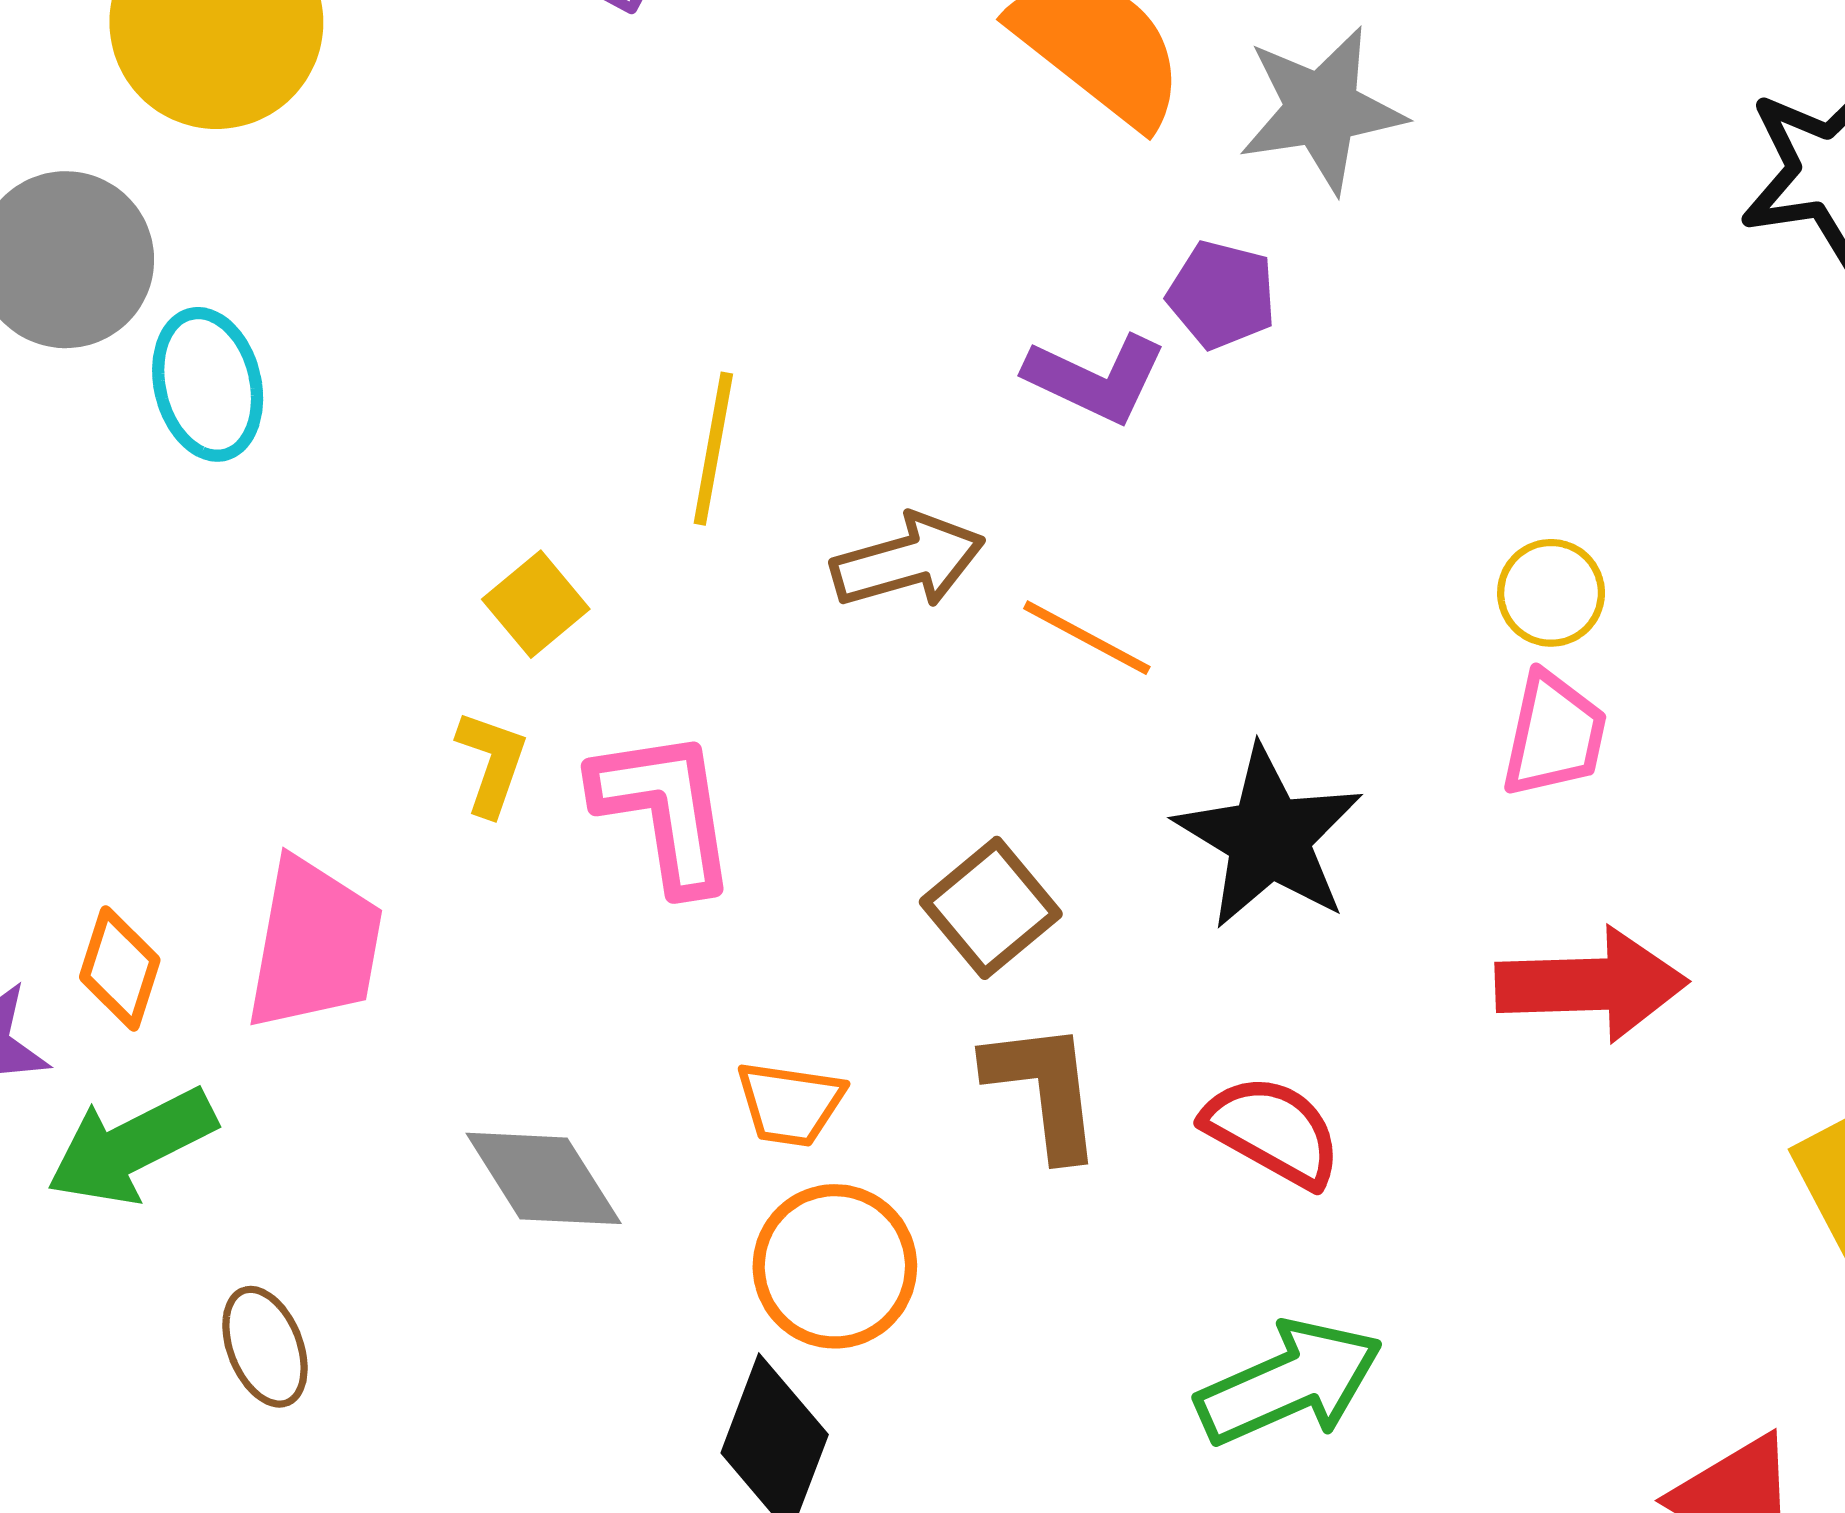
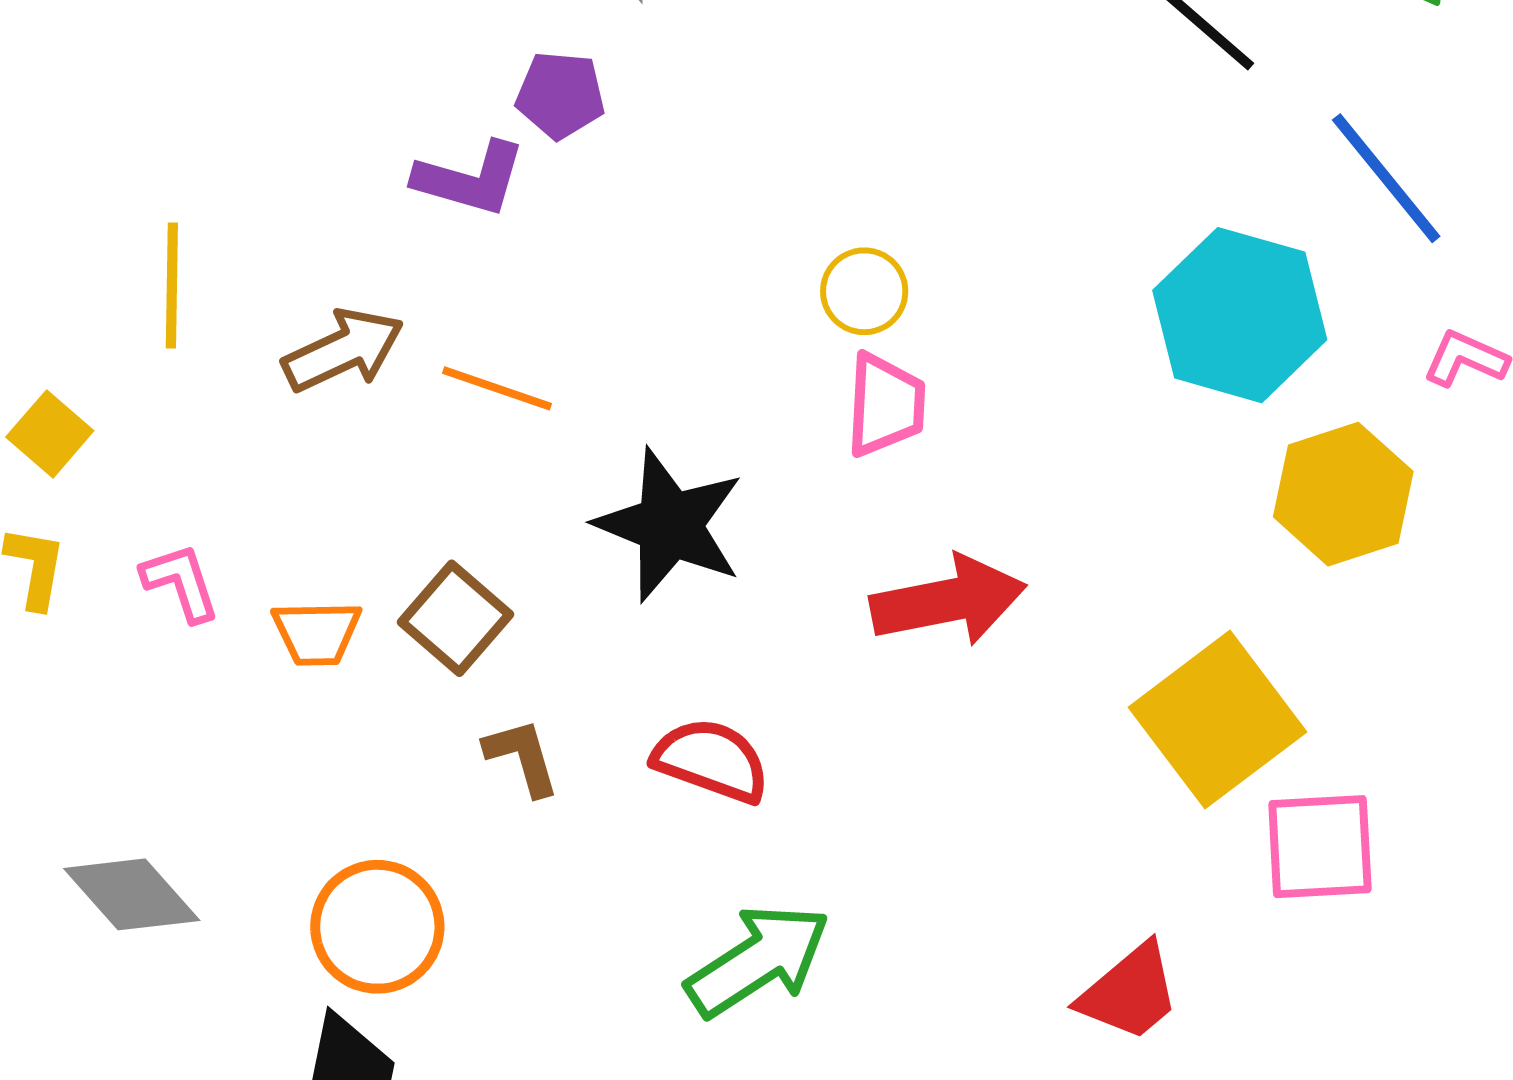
pink L-shape: (665, 810) -> (181, 582), size x0.6
brown L-shape: (1044, 1089) -> (522, 757), size x0.7
orange trapezoid: (790, 1104) -> (317, 633), moved

